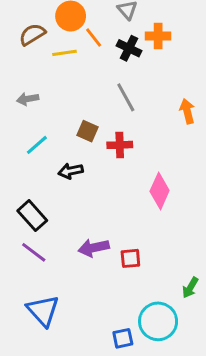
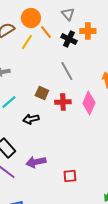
yellow line: (64, 53) -> (27, 42), turned -49
pink diamond: (160, 191) -> (89, 103), moved
purple arrow: (94, 248) -> (36, 162), moved

